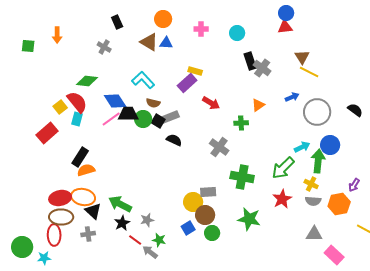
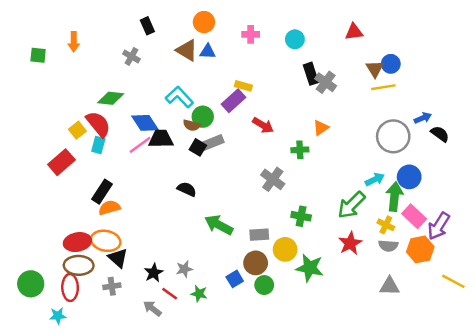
blue circle: (286, 13) -> (391, 64), moved
yellow line: (309, 72) -> (383, 87), turned -36
blue arrow: (292, 97) -> (423, 118), moved
green circle: (143, 119) -> (203, 117), moved
black semicircle: (174, 140) -> (187, 189), moved
green cross: (242, 177) -> (301, 216), size x0.7
purple arrow: (354, 185) -> (439, 226), size x1.6
yellow circle: (193, 202) -> (285, 249), moved
green arrow: (120, 204) -> (219, 225), moved
green circle: (22, 247) -> (31, 284), moved
gray arrow: (150, 252) -> (152, 308), moved
pink rectangle: (334, 255) -> (414, 216), moved

